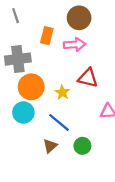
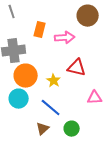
brown circle: (79, 18) -> (88, 16), moved

